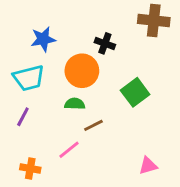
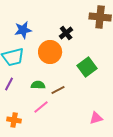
black cross: (105, 43) -> (66, 33), turned 32
green semicircle: (75, 104) -> (38, 85), moved

